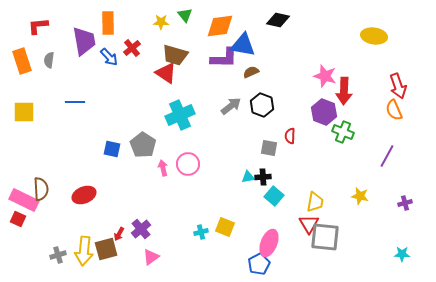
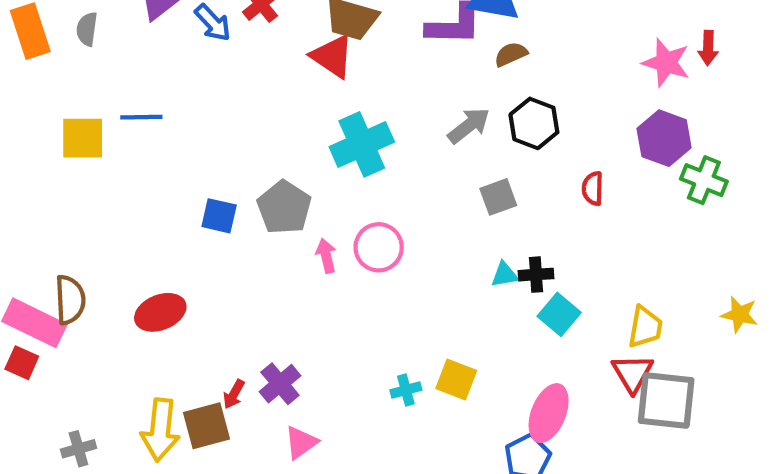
red arrow: (344, 91) -> (708, 48), moved, size x0.6
yellow square: (24, 112) -> (83, 138), moved
gray square: (269, 148) -> (498, 197), moved, turned -30
gray cross: (58, 255) -> (78, 449), moved

